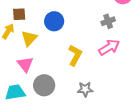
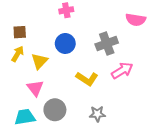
brown square: (19, 14) -> (20, 32), moved
gray cross: (108, 21) -> (107, 43), moved, size x1.5
yellow L-shape: (75, 55) -> (87, 79), turned 95

